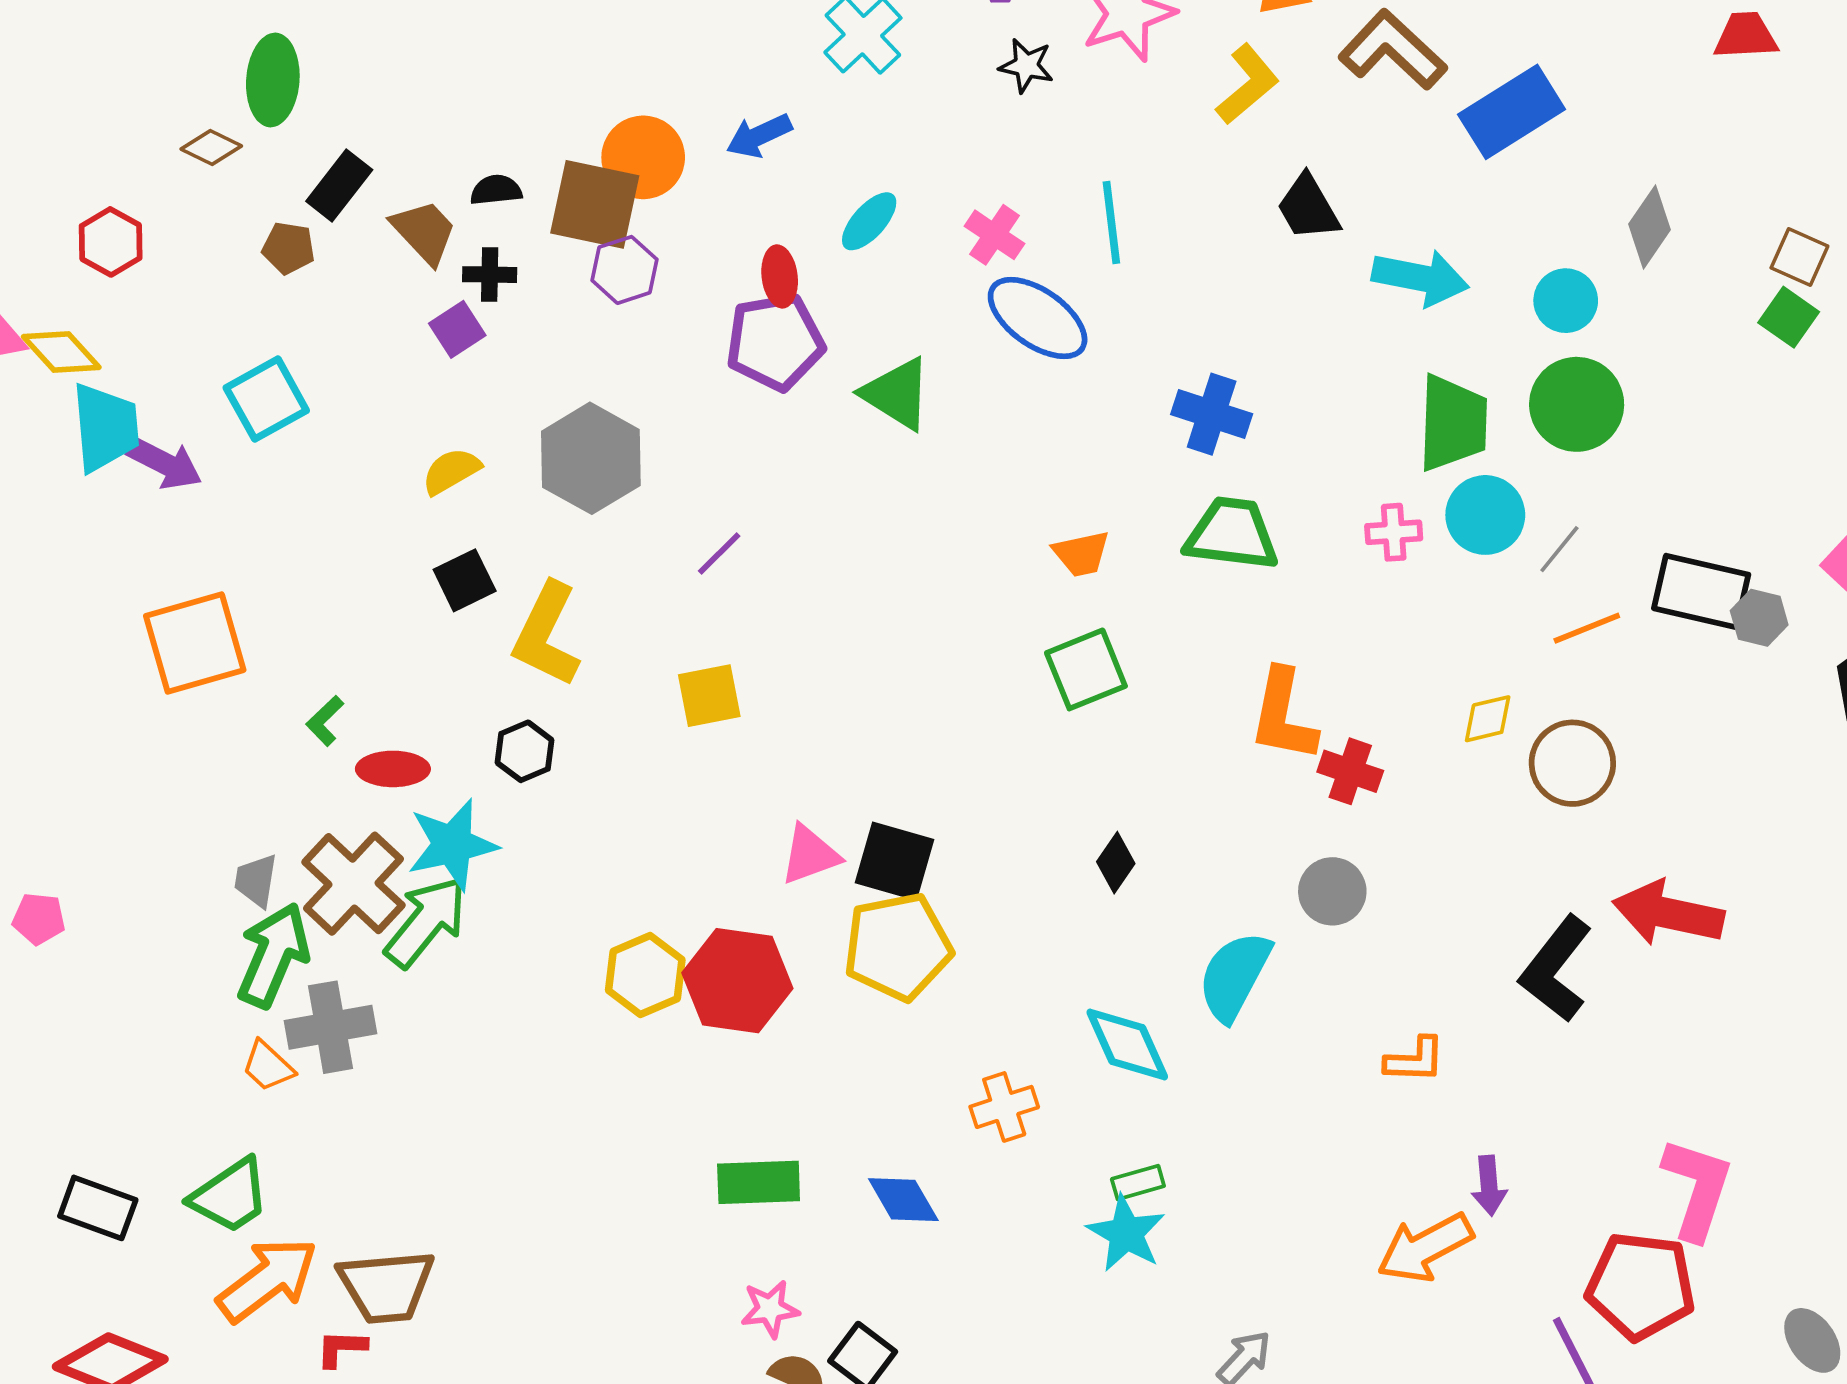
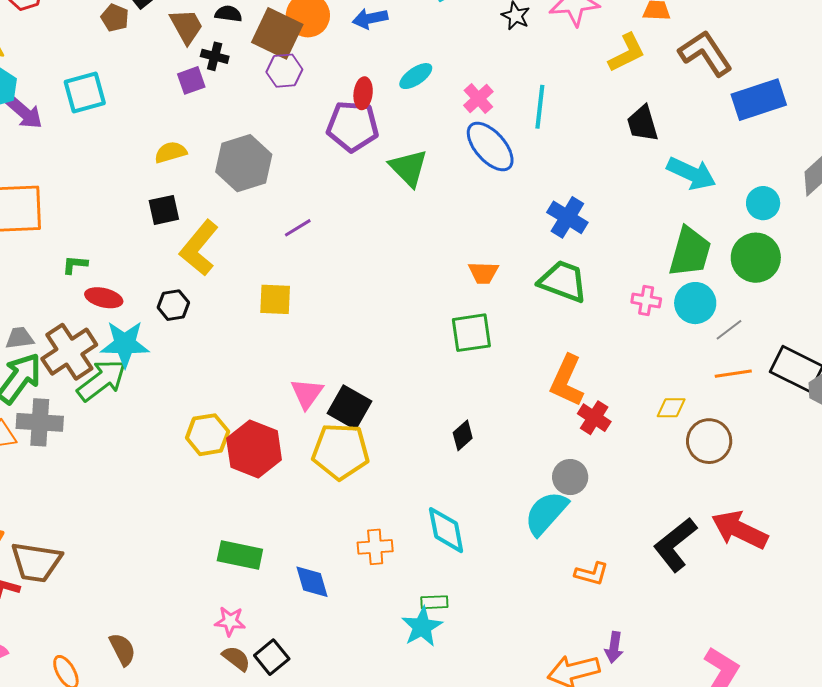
green L-shape: (325, 721) -> (75, 265), turned 36
pink triangle: (810, 855) -> (307, 393), turned -48
gray trapezoid: (256, 881) -> (20, 338), turned 60
cyan semicircle: (1234, 976) -> (546, 513), moved

